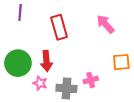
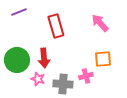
purple line: (20, 12) -> (19, 12), turned 63
orange square: (121, 62) -> (103, 59), moved

